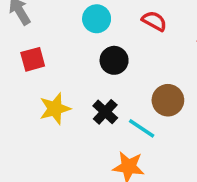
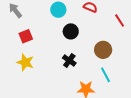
yellow star: (55, 109) -> (25, 62), moved, turned -30
cyan line: (142, 128) -> (106, 75), moved, turned 35

